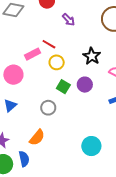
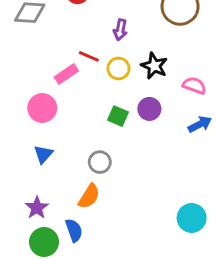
purple arrow: (69, 20) -> (120, 30), moved, turned 64
yellow circle: (57, 62) -> (118, 68), moved
gray circle: (48, 108) -> (100, 162), moved
cyan circle: (91, 146) -> (192, 218), moved

